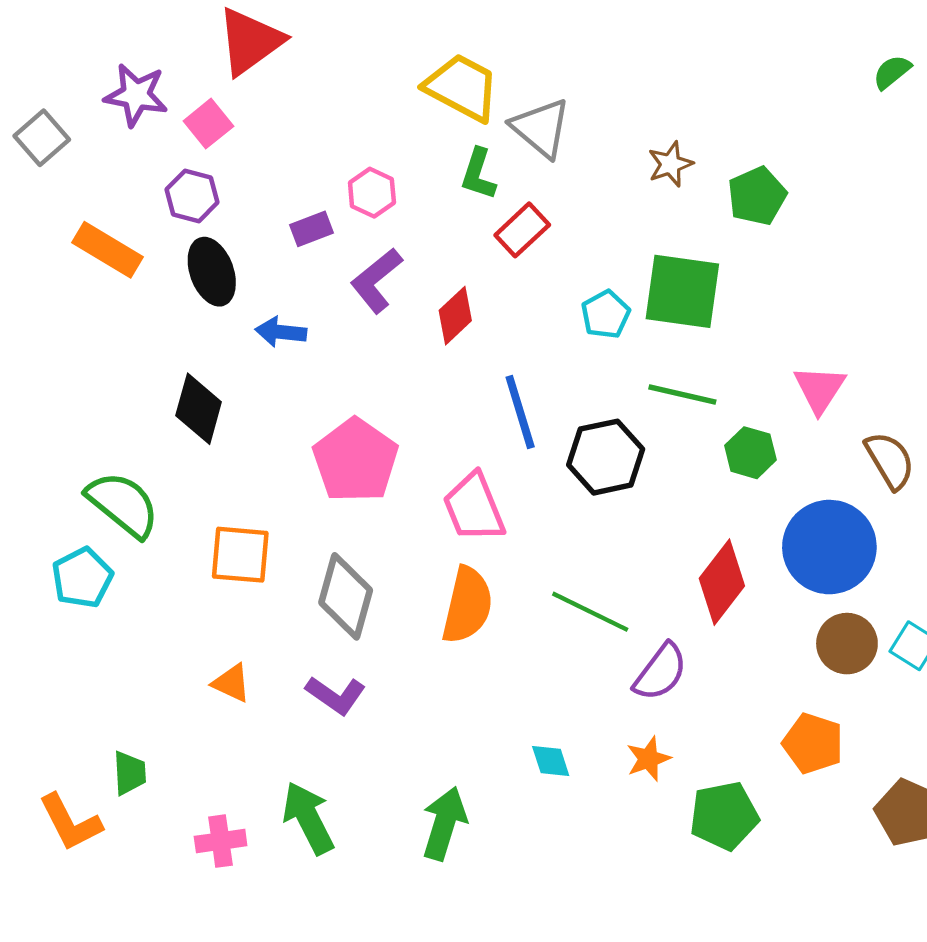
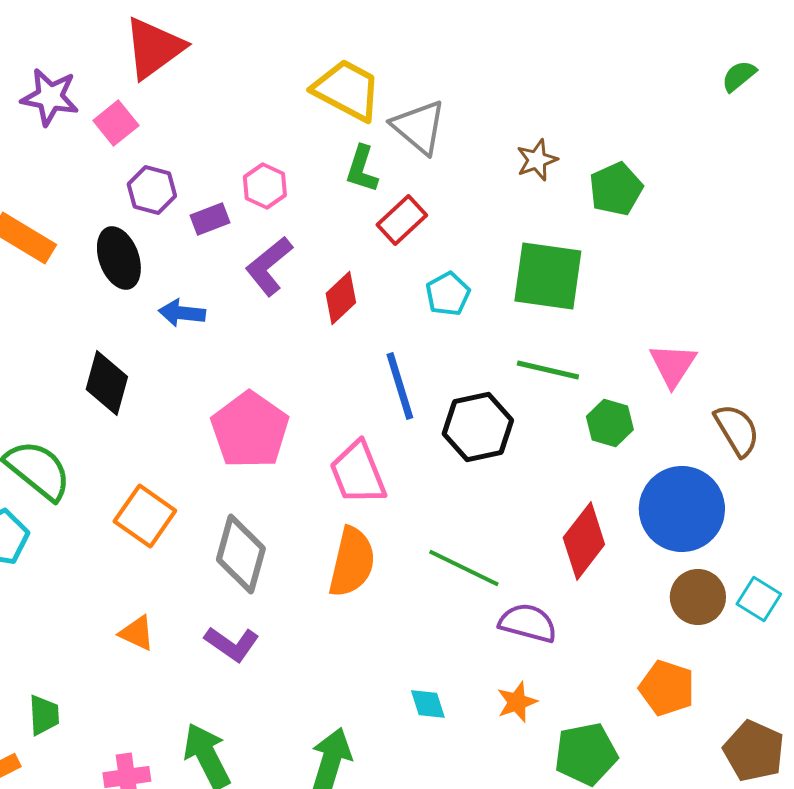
purple hexagon: (192, 196) -> (152, 190), moved
cyan pentagon: (606, 314) -> (448, 294), moved
orange square: (240, 555) -> (145, 516), turned 30
purple semicircle: (660, 672) -> (528, 623), turned -112

